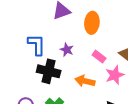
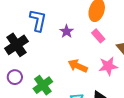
pink rectangle: (99, 57) -> (98, 36), moved
black cross: (49, 71) -> (16, 45), moved, turned 30

